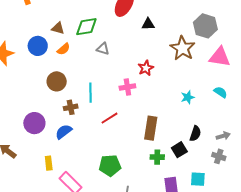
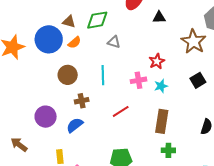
blue circle: (38, 46) -> (49, 39), size x1.4
cyan line: (90, 93) -> (103, 75), moved
cyan star: (188, 97) -> (161, 86), moved
black square: (179, 150) -> (198, 80), moved

